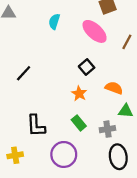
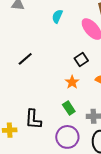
black L-shape: (36, 126) -> (33, 119), moved
purple circle: (64, 154) -> (67, 137), moved

